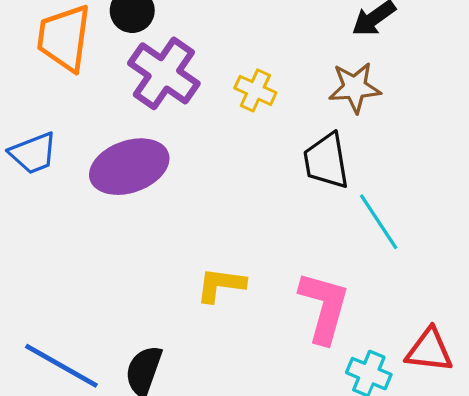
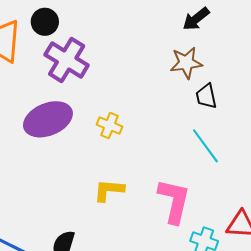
yellow cross: (255, 90) -> (109, 126), moved
black trapezoid: (326, 161) -> (206, 96), moved, size x0.7

